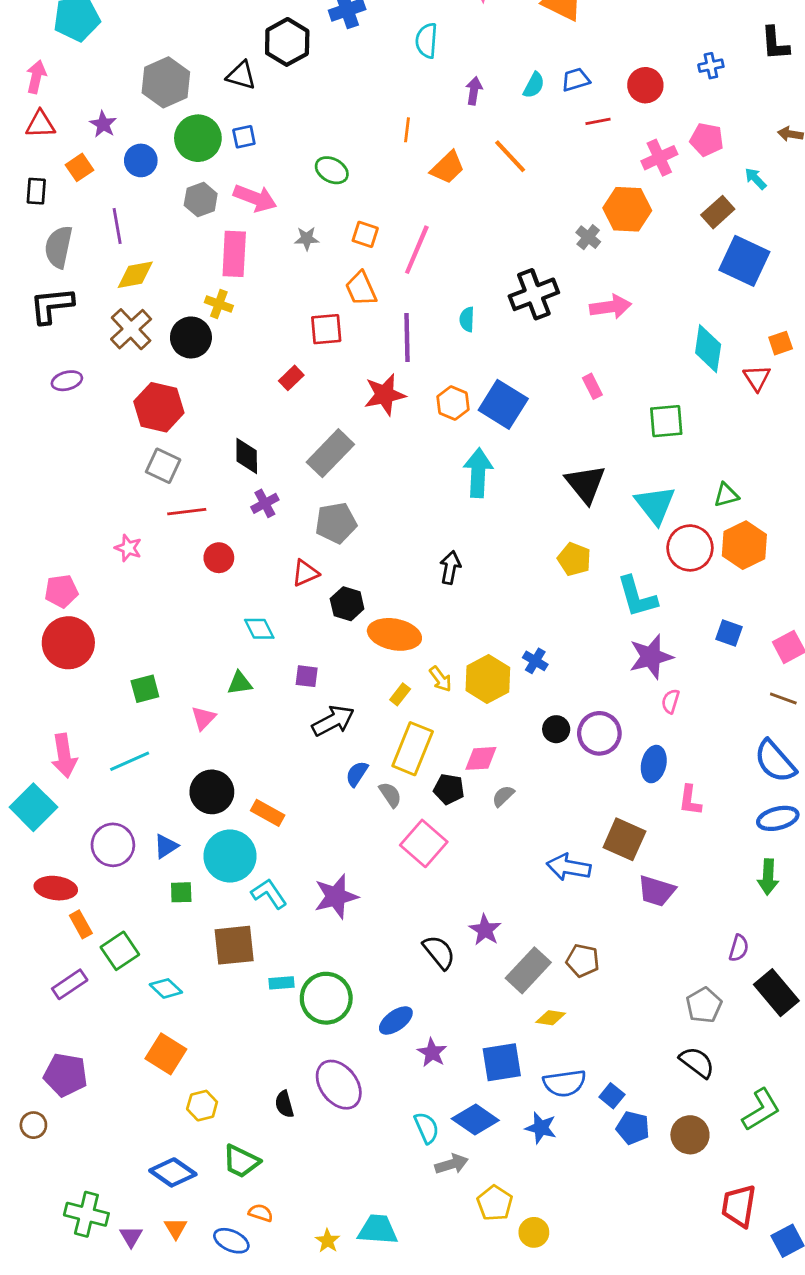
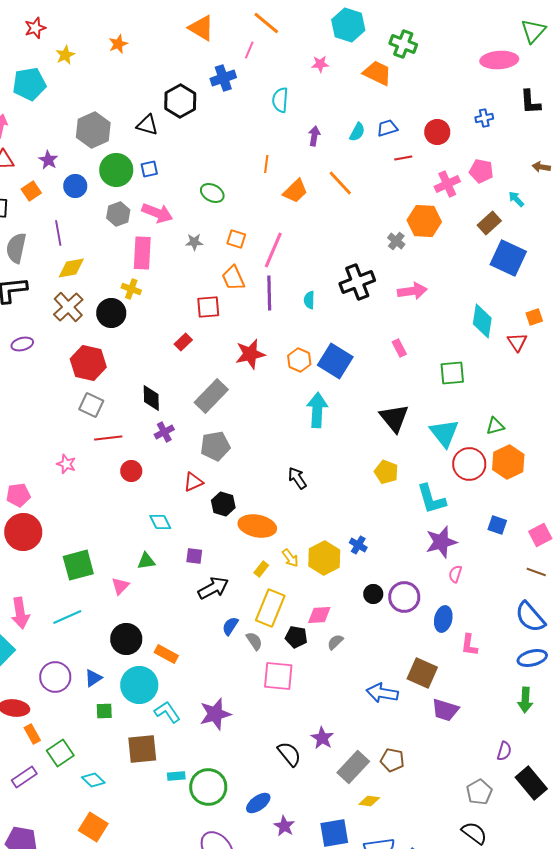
purple line: (407, 337) -> (269, 293), moved
black arrow: (450, 567) -> (297, 478), turned -45
green square: (145, 689) -> (78, 565), size x1.5
pink square: (424, 843) -> (278, 676), turned -36

